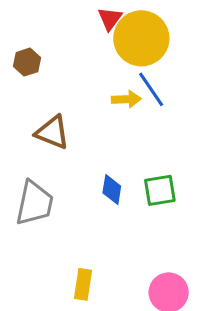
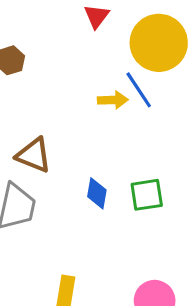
yellow circle: (141, 38) -> (159, 43), moved
brown triangle: (52, 132) -> (34, 155), moved

